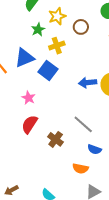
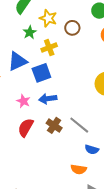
yellow star: (57, 16) -> (48, 18), turned -30
blue square: (48, 70) -> (41, 73), turned 36
blue arrow: (88, 83) -> (48, 99), moved
brown cross: (56, 139) -> (54, 125), moved

